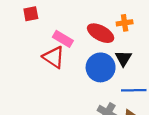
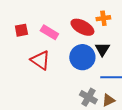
red square: (31, 14) -> (21, 30), moved
red triangle: (54, 57) -> (40, 60), moved

